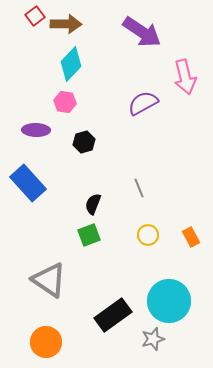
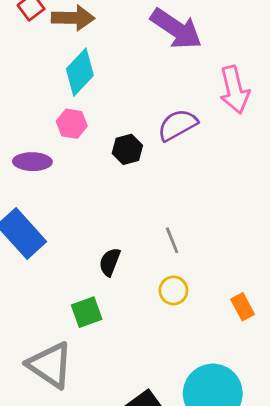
black hexagon: (84, 142) -> (127, 149), moved
green square: (89, 235) -> (87, 312), moved
yellow circle: (148, 235) -> (173, 290), moved

